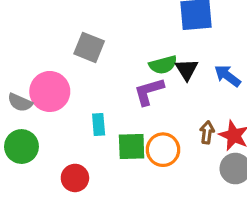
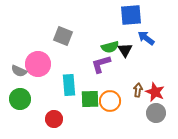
blue arrow: (227, 76) -> (146, 38), moved
cyan rectangle: (99, 124) -> (69, 85), size x1.5

